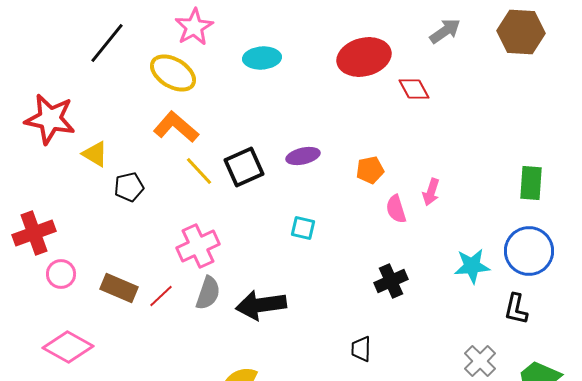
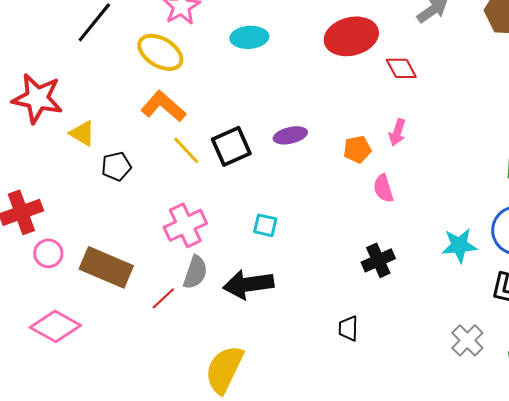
pink arrow: (431, 192) -> (397, 132), moved
cyan square: (303, 228) -> (265, 225), moved
brown rectangle: (119, 288) -> (106, 267), size x1.4
red line: (161, 296) -> (163, 298), moved

